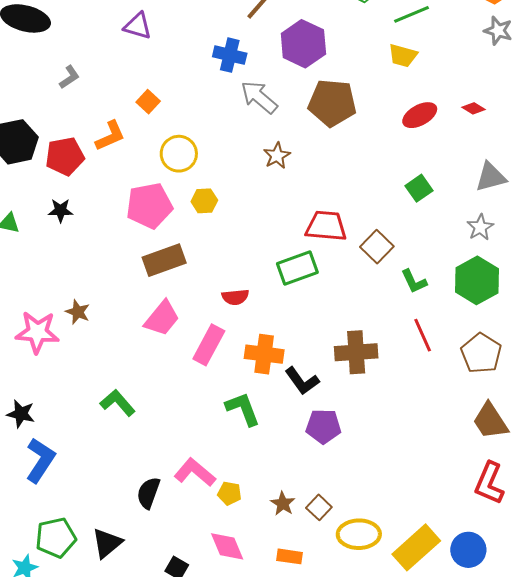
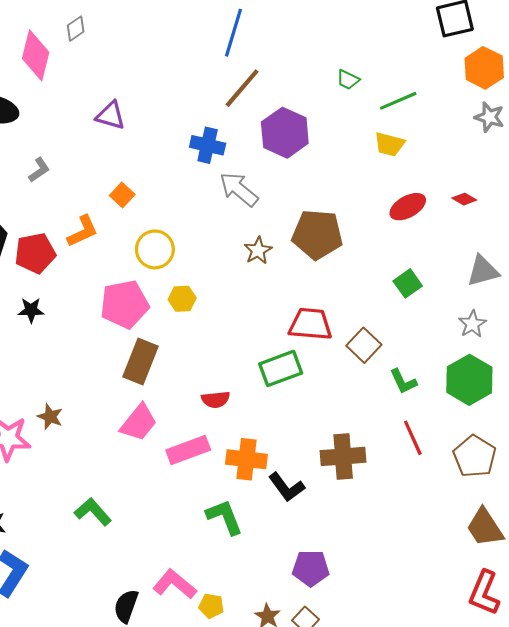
brown pentagon: (332, 103) -> (317, 234), moved
brown rectangle: (164, 260) -> (140, 361), turned -48
pink rectangle: (209, 345) -> (188, 450), turned 42
purple pentagon: (323, 426) -> (311, 568), moved

